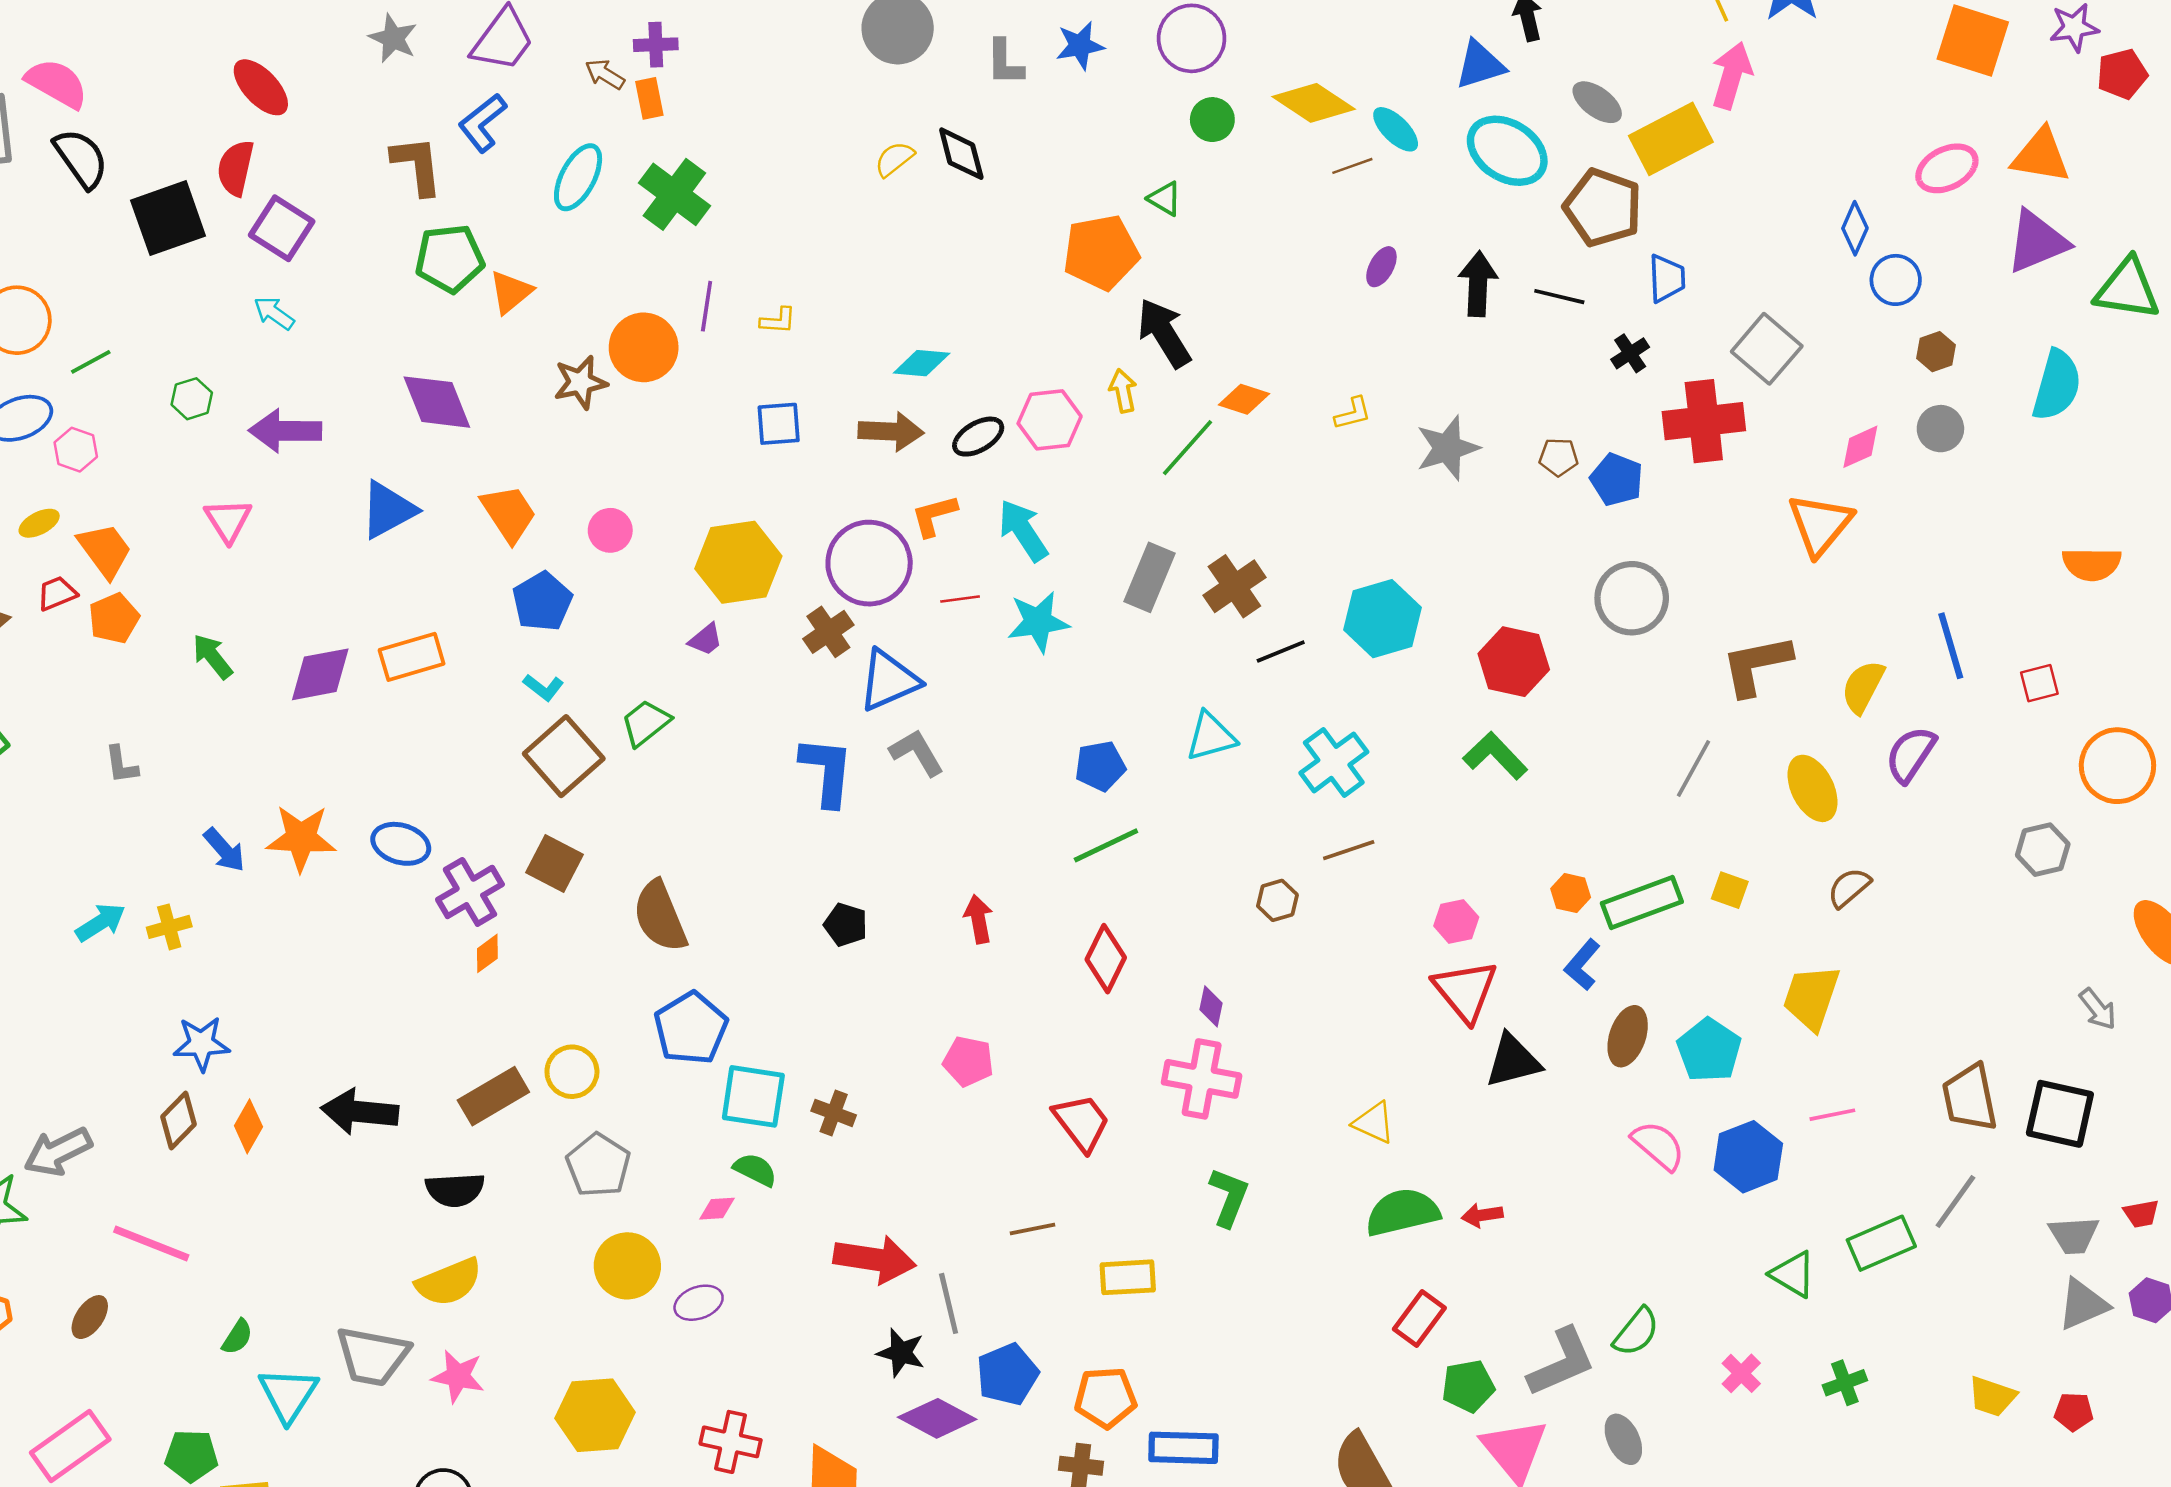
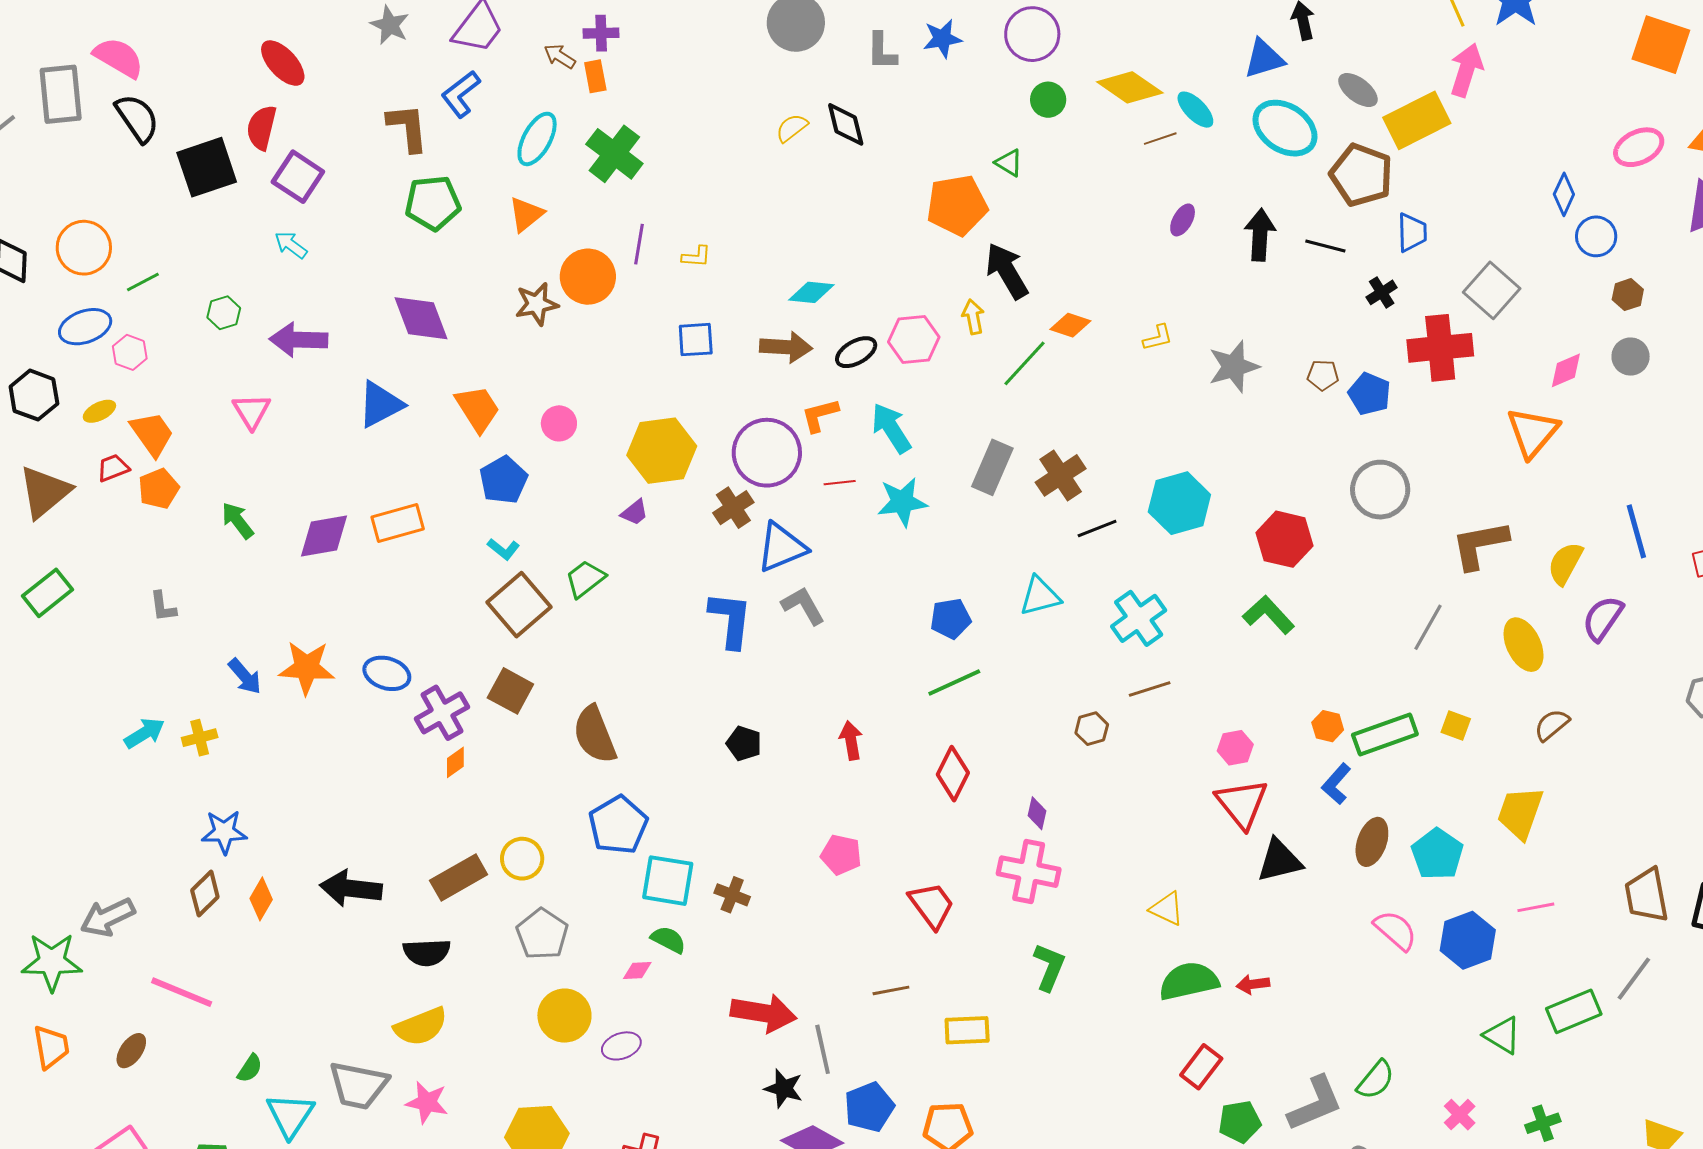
orange triangle: (511, 292) -> (526, 214), moved

